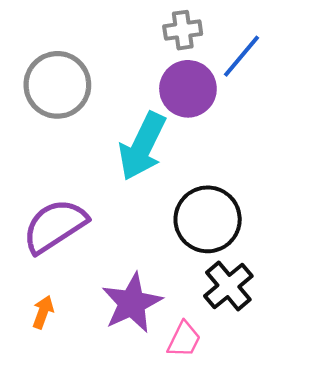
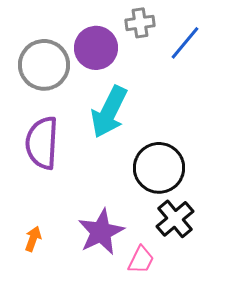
purple circle: (188, 89) -> (96, 48), moved
purple semicircle: (55, 226) -> (42, 143), moved, turned -54

